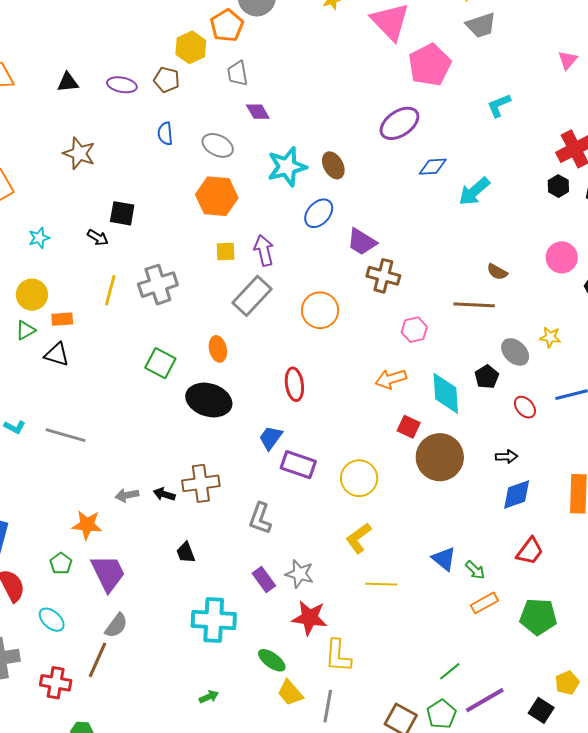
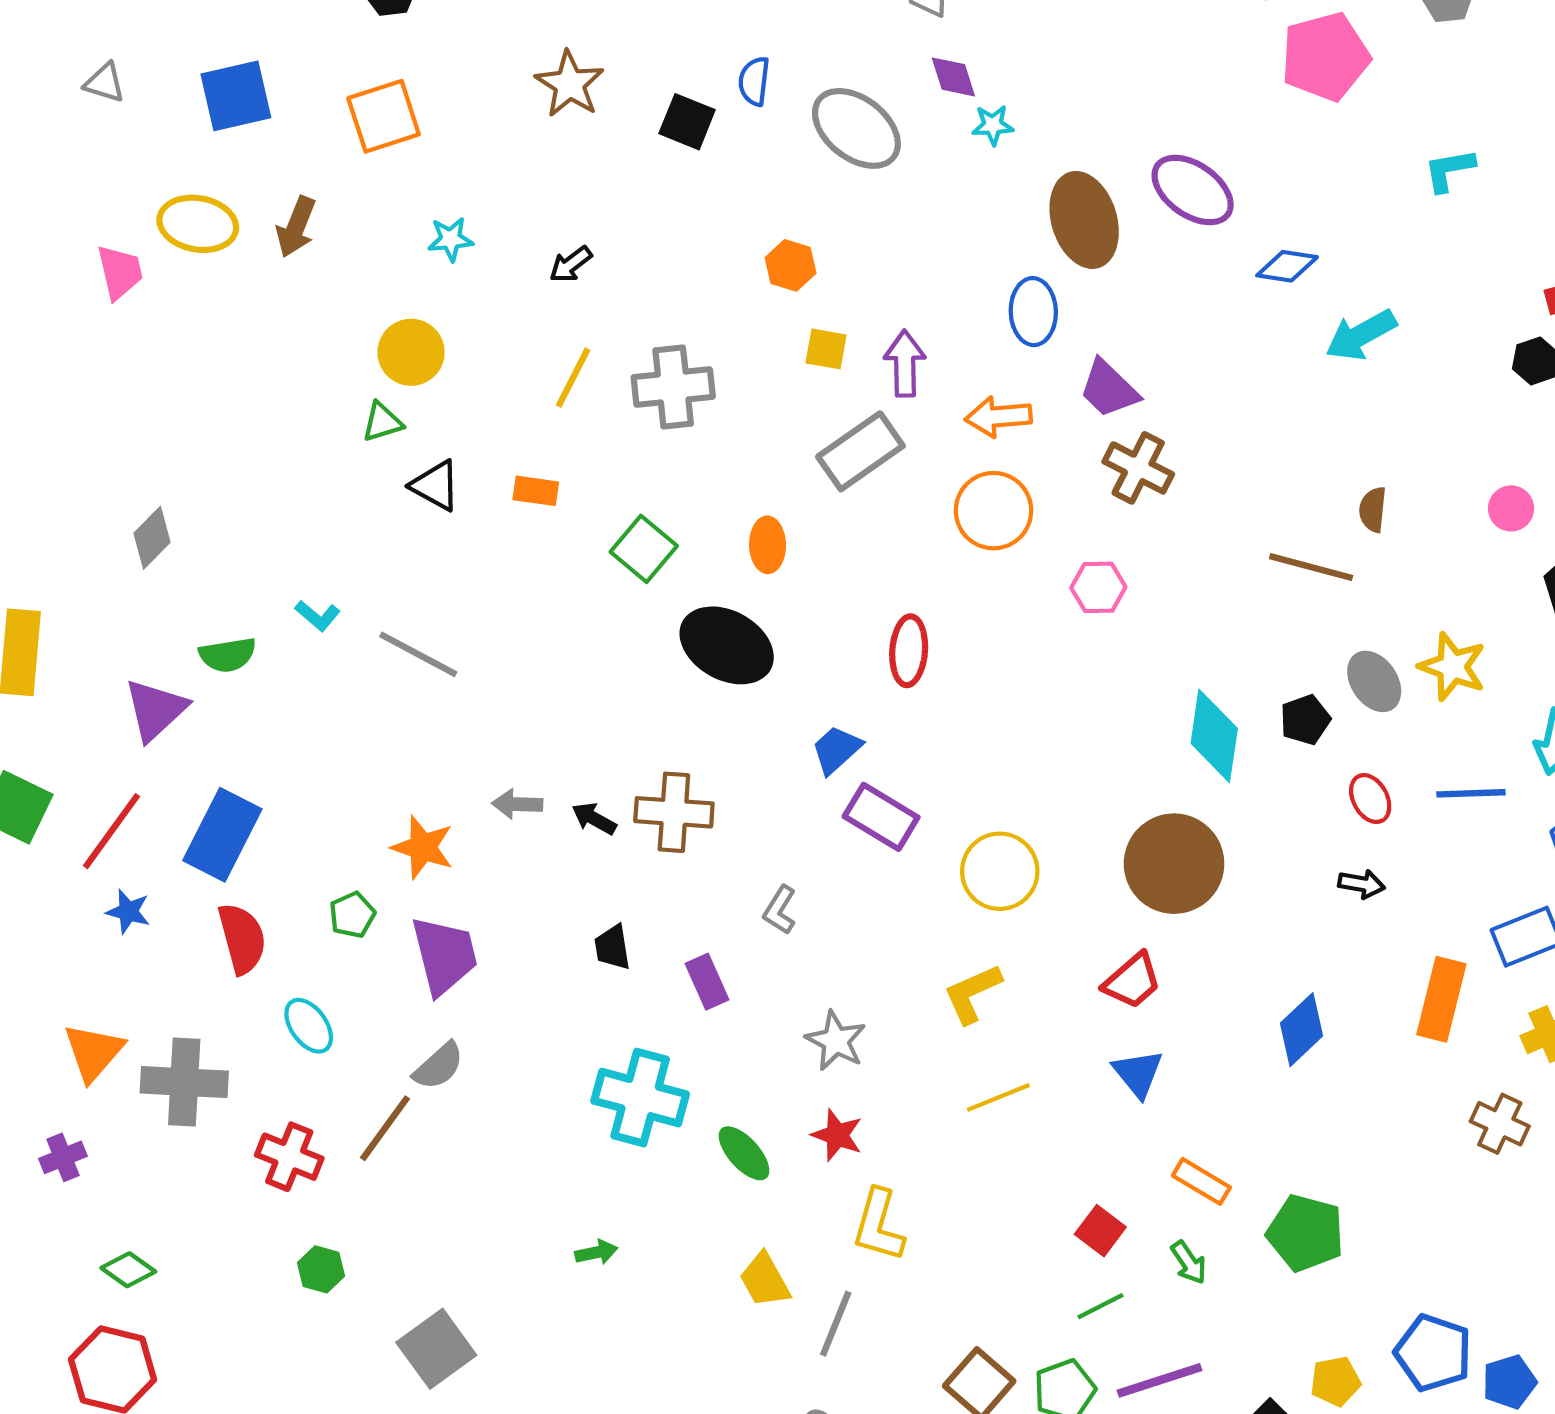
purple ellipse: (399, 123) -> (1193, 190), moved, turned 57
gray ellipse: (218, 145) -> (856, 128), size x1.4
brown ellipse: (333, 165) -> (1084, 220), size x1.6
cyan star: (287, 167) -> (993, 125), moved, size x0.5
orange hexagon: (217, 196) -> (791, 265), moved, size x0.6
black square: (122, 213) -> (687, 122), moved
blue ellipse: (319, 213) -> (1033, 312), turned -56
black arrow: (98, 238) -> (571, 264), turned 100
pink circle: (562, 257) -> (1511, 508), size x0.7
brown semicircle: (497, 272) -> (1373, 510), turned 55
orange rectangle: (62, 319) -> (536, 491), moved
pink hexagon: (414, 330) -> (1098, 587), moved
yellow star: (550, 337) -> (1452, 667), size x1.5
orange arrow: (391, 379) -> (998, 417), moved
red square: (409, 427) -> (1100, 1231), moved
black arrow: (507, 457) -> (1362, 884), moved
blue diamond: (517, 495) -> (1301, 1030), moved, turned -36
gray L-shape: (260, 518) -> (780, 910), size x0.7
red trapezoid: (530, 551) -> (1132, 981), moved
green arrow: (475, 570) -> (1189, 1262), moved
purple rectangle: (264, 580) -> (707, 982), moved
yellow line: (381, 584) -> (998, 1097), turned -36
orange rectangle: (484, 603) -> (1201, 1181), turned 48
red star: (310, 618) -> (837, 1135), size x0.7
green ellipse: (272, 660) -> (744, 1153), moved

